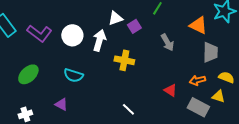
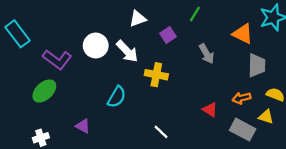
white triangle: (115, 18) -> (138, 19), moved
purple L-shape: (39, 33) -> (57, 60), moved
white arrow: (99, 40) -> (127, 51), turned 120
cyan semicircle: (73, 75) -> (117, 97), moved, turned -78

